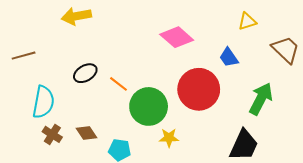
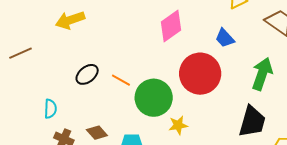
pink diamond: (177, 37) -> (171, 26), turned -68
brown line: (24, 56) -> (20, 53), moved
cyan semicircle: (43, 102) -> (50, 109), size x0.6

